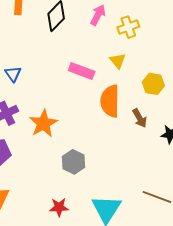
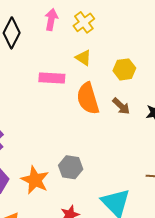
orange star: (43, 123) -> (35, 180), moved

